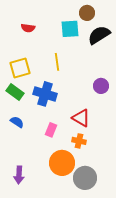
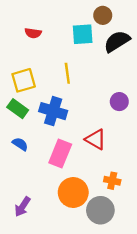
pink rectangle: (51, 130) -> (60, 154), size x1.6
orange cross: (79, 141) -> (112, 181), moved
purple arrow: (19, 175) -> (22, 207), turned 30

